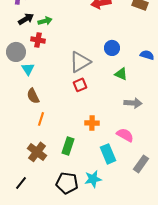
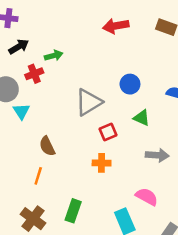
green arrow: (45, 21) -> (54, 56), moved
red cross: (38, 40) -> (34, 74), turned -32
red square: (80, 85) -> (108, 132), moved
brown semicircle: (33, 96) -> (47, 146), moved
orange cross: (92, 123) -> (102, 163), moved

